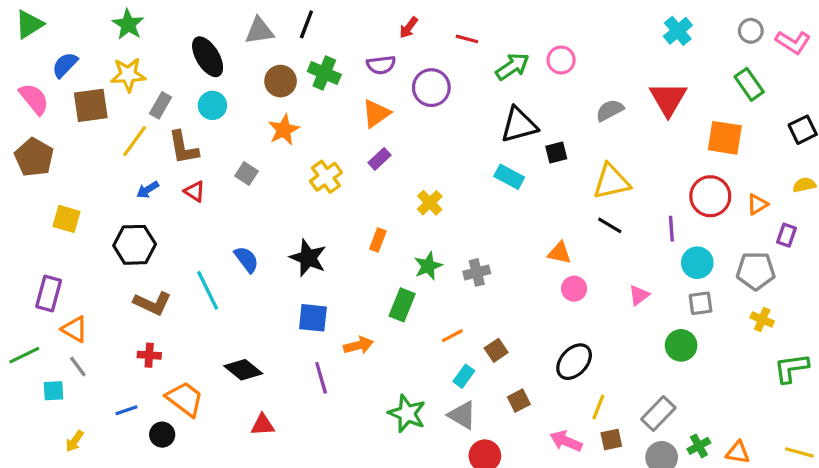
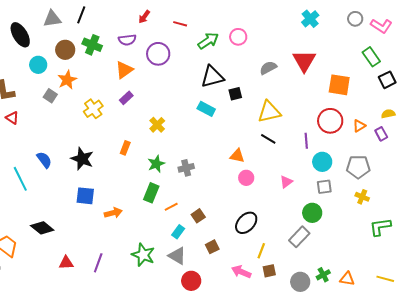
green rectangle: (749, 84) -> (371, 57), moved
cyan circle: (212, 105) -> (38, 65), moved
gray square: (246, 174) -> (50, 96), moved
purple rectangle: (786, 235) -> (381, 134), moved, turned -48
green rectangle: (402, 305) -> (151, 193), moved
purple line: (321, 378) -> (98, 263), moved, turned 36
gray rectangle: (658, 414) -> (299, 237), moved
red triangle: (263, 425) -> (66, 263), moved

